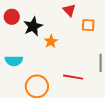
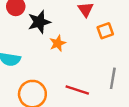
orange square: (88, 25) -> (105, 31), turned -32

